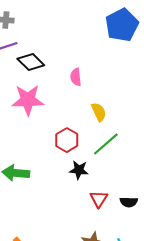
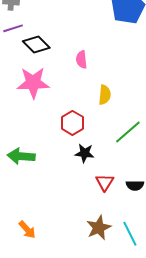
yellow semicircle: (99, 112) -> (105, 95), turned 30
green line: (106, 144) -> (128, 132), moved

